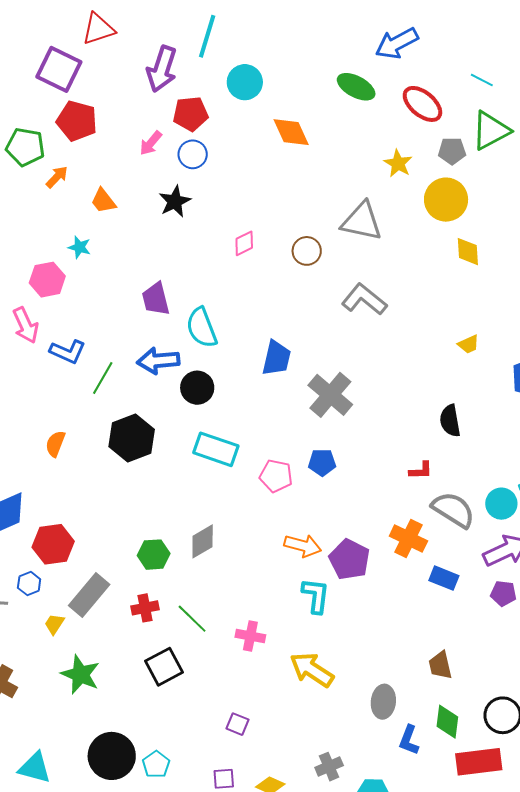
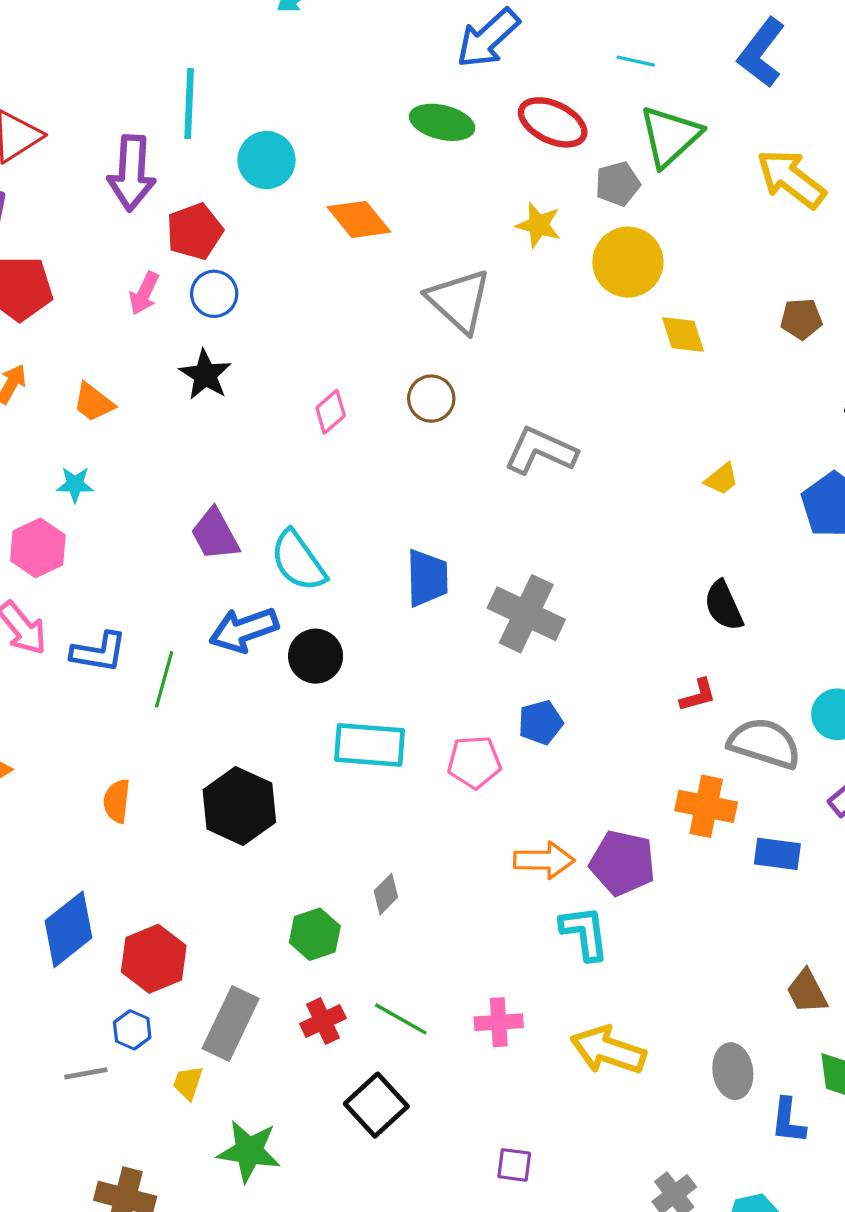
gray triangle: (362, 221) -> (459, 301), moved, turned 45
black hexagon: (132, 438) -> (239, 806), moved
gray diamond: (203, 541) -> (386, 894), size x0.7

